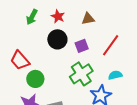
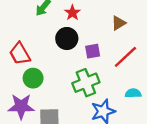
brown triangle: (88, 19) -> (119, 23), moved, turned -32
cyan semicircle: (115, 75) -> (133, 93), moved

